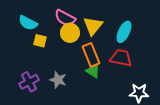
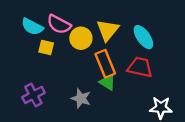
pink semicircle: (65, 18) -> (59, 24), moved
cyan ellipse: (124, 32) -> (143, 37), turned -60
gray star: (58, 80) -> (81, 98), moved

